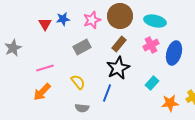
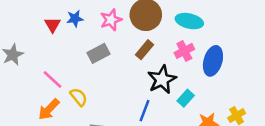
pink line: (45, 68) -> (52, 80), turned 60
black star: (118, 68) -> (162, 80), moved
yellow semicircle: (78, 82) -> (79, 97), moved
blue line: (107, 93) -> (145, 111), moved

